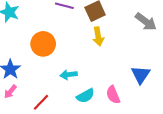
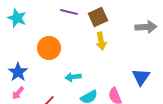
gray arrow: (146, 22) -> (146, 27), turned -40

